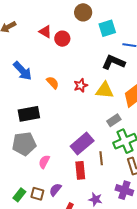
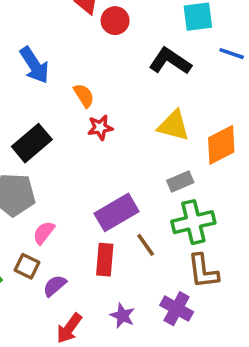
black L-shape: (113, 62) -> (170, 61), moved
red star: (81, 85) -> (100, 128), moved
black rectangle: (29, 114) -> (32, 143), turned -40
brown line: (101, 158) -> (146, 245), turned -40
brown square: (37, 194) -> (27, 266), moved

